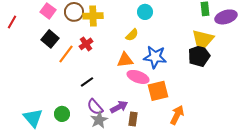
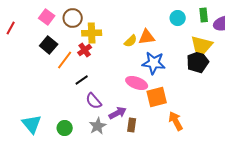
cyan circle: (145, 12) -> (178, 18), moved
yellow cross: (93, 16) -> (92, 33), moved
orange triangle: (125, 60) -> (147, 37), moved
black line: (87, 82) -> (82, 80), moved
purple semicircle: (95, 107) -> (94, 101), moved
green circle: (62, 114) -> (65, 128), moved
orange arrow: (177, 115) -> (176, 121), turned -54

